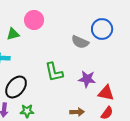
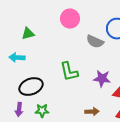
pink circle: (34, 20) -> (70, 19), moved
black ellipse: (16, 87) -> (31, 87), turned 30

